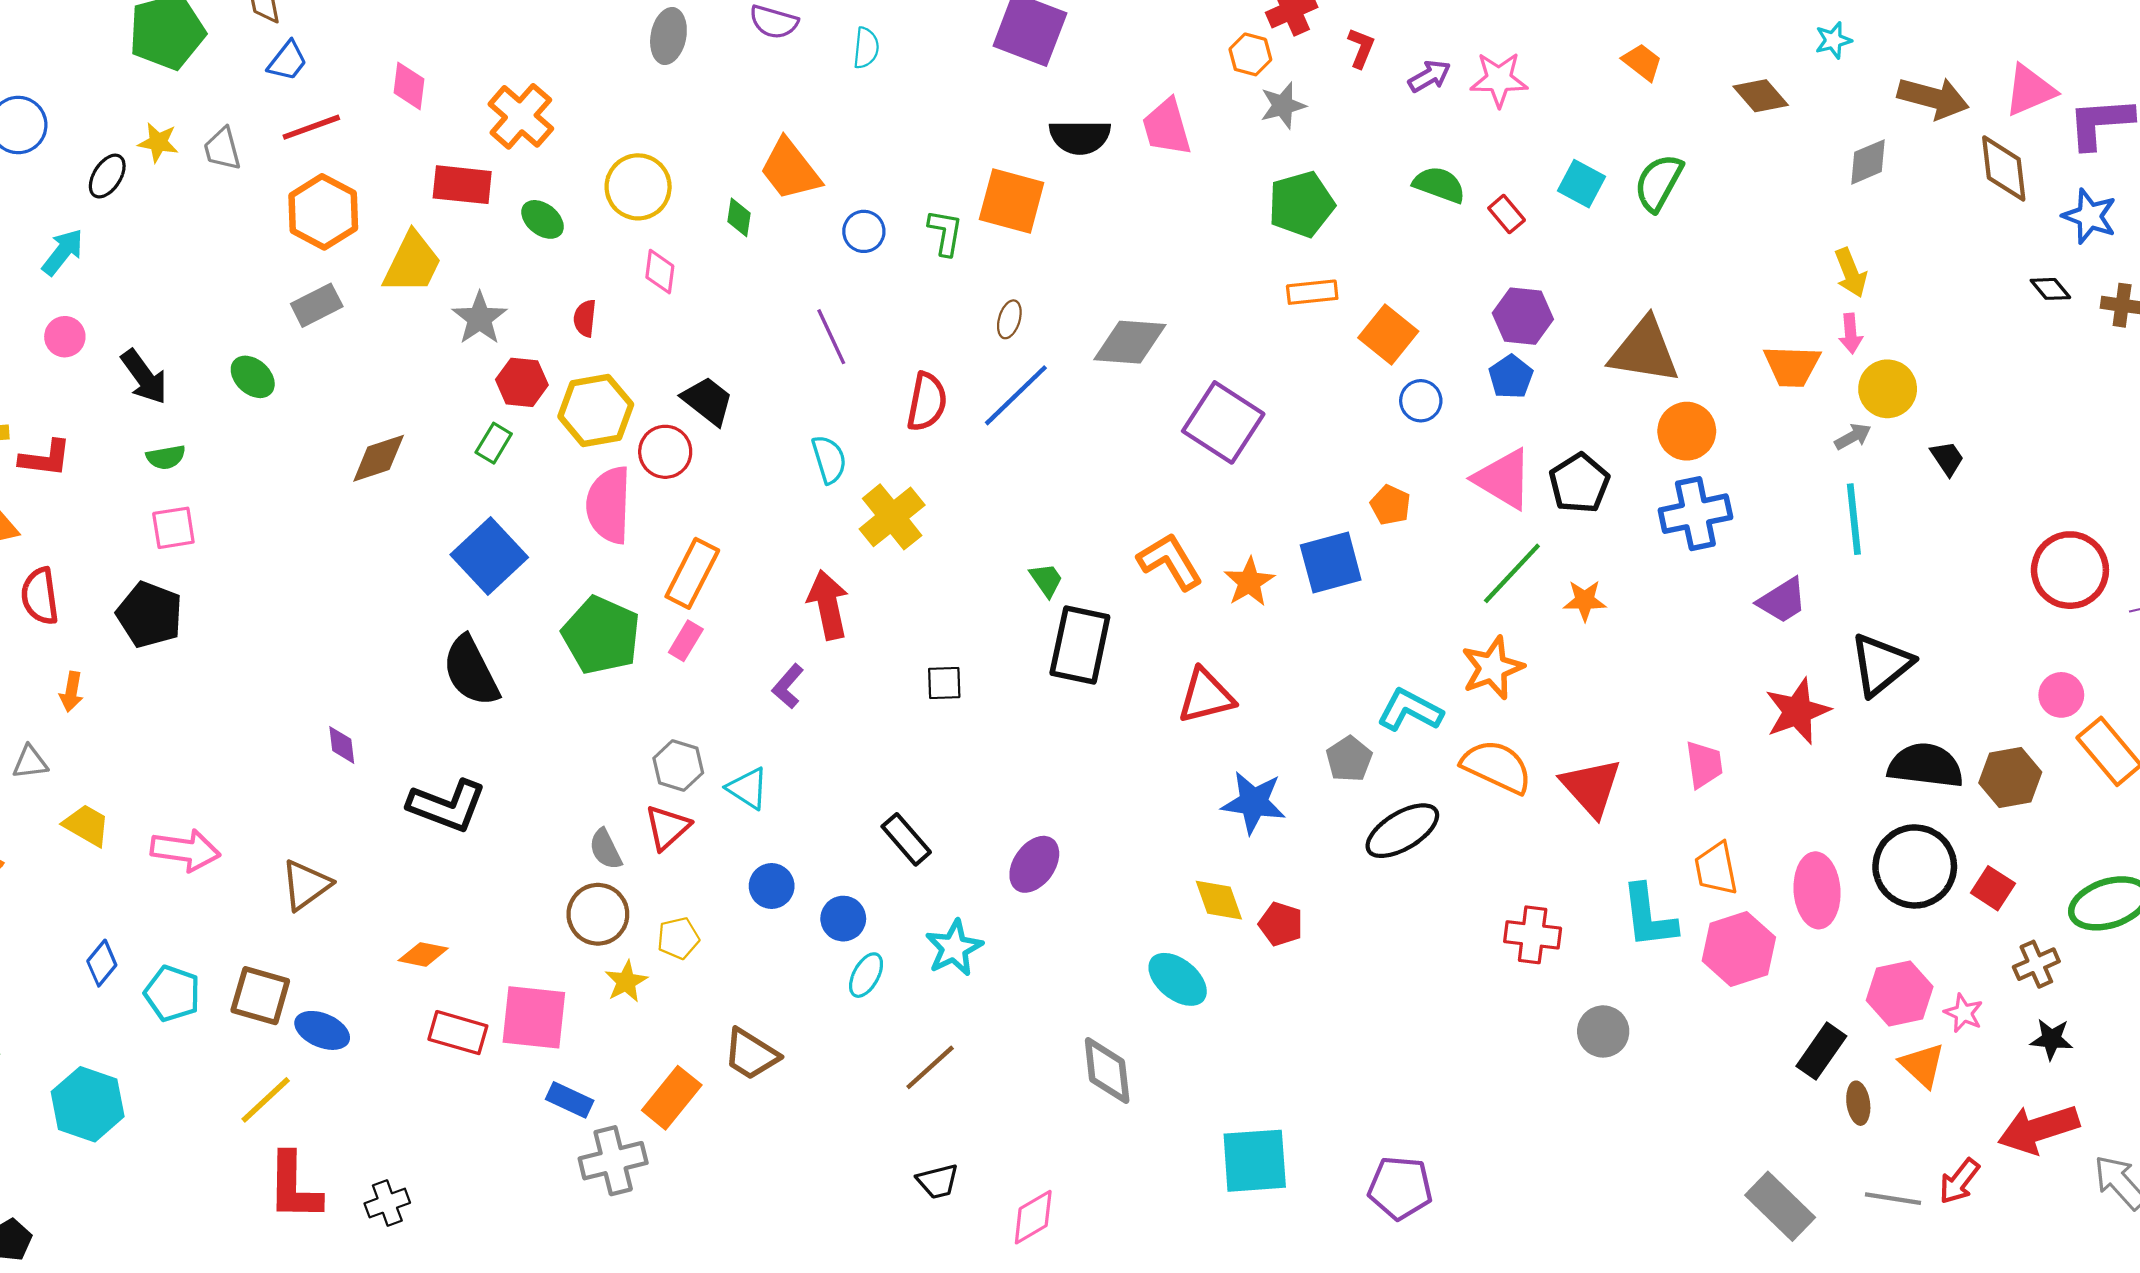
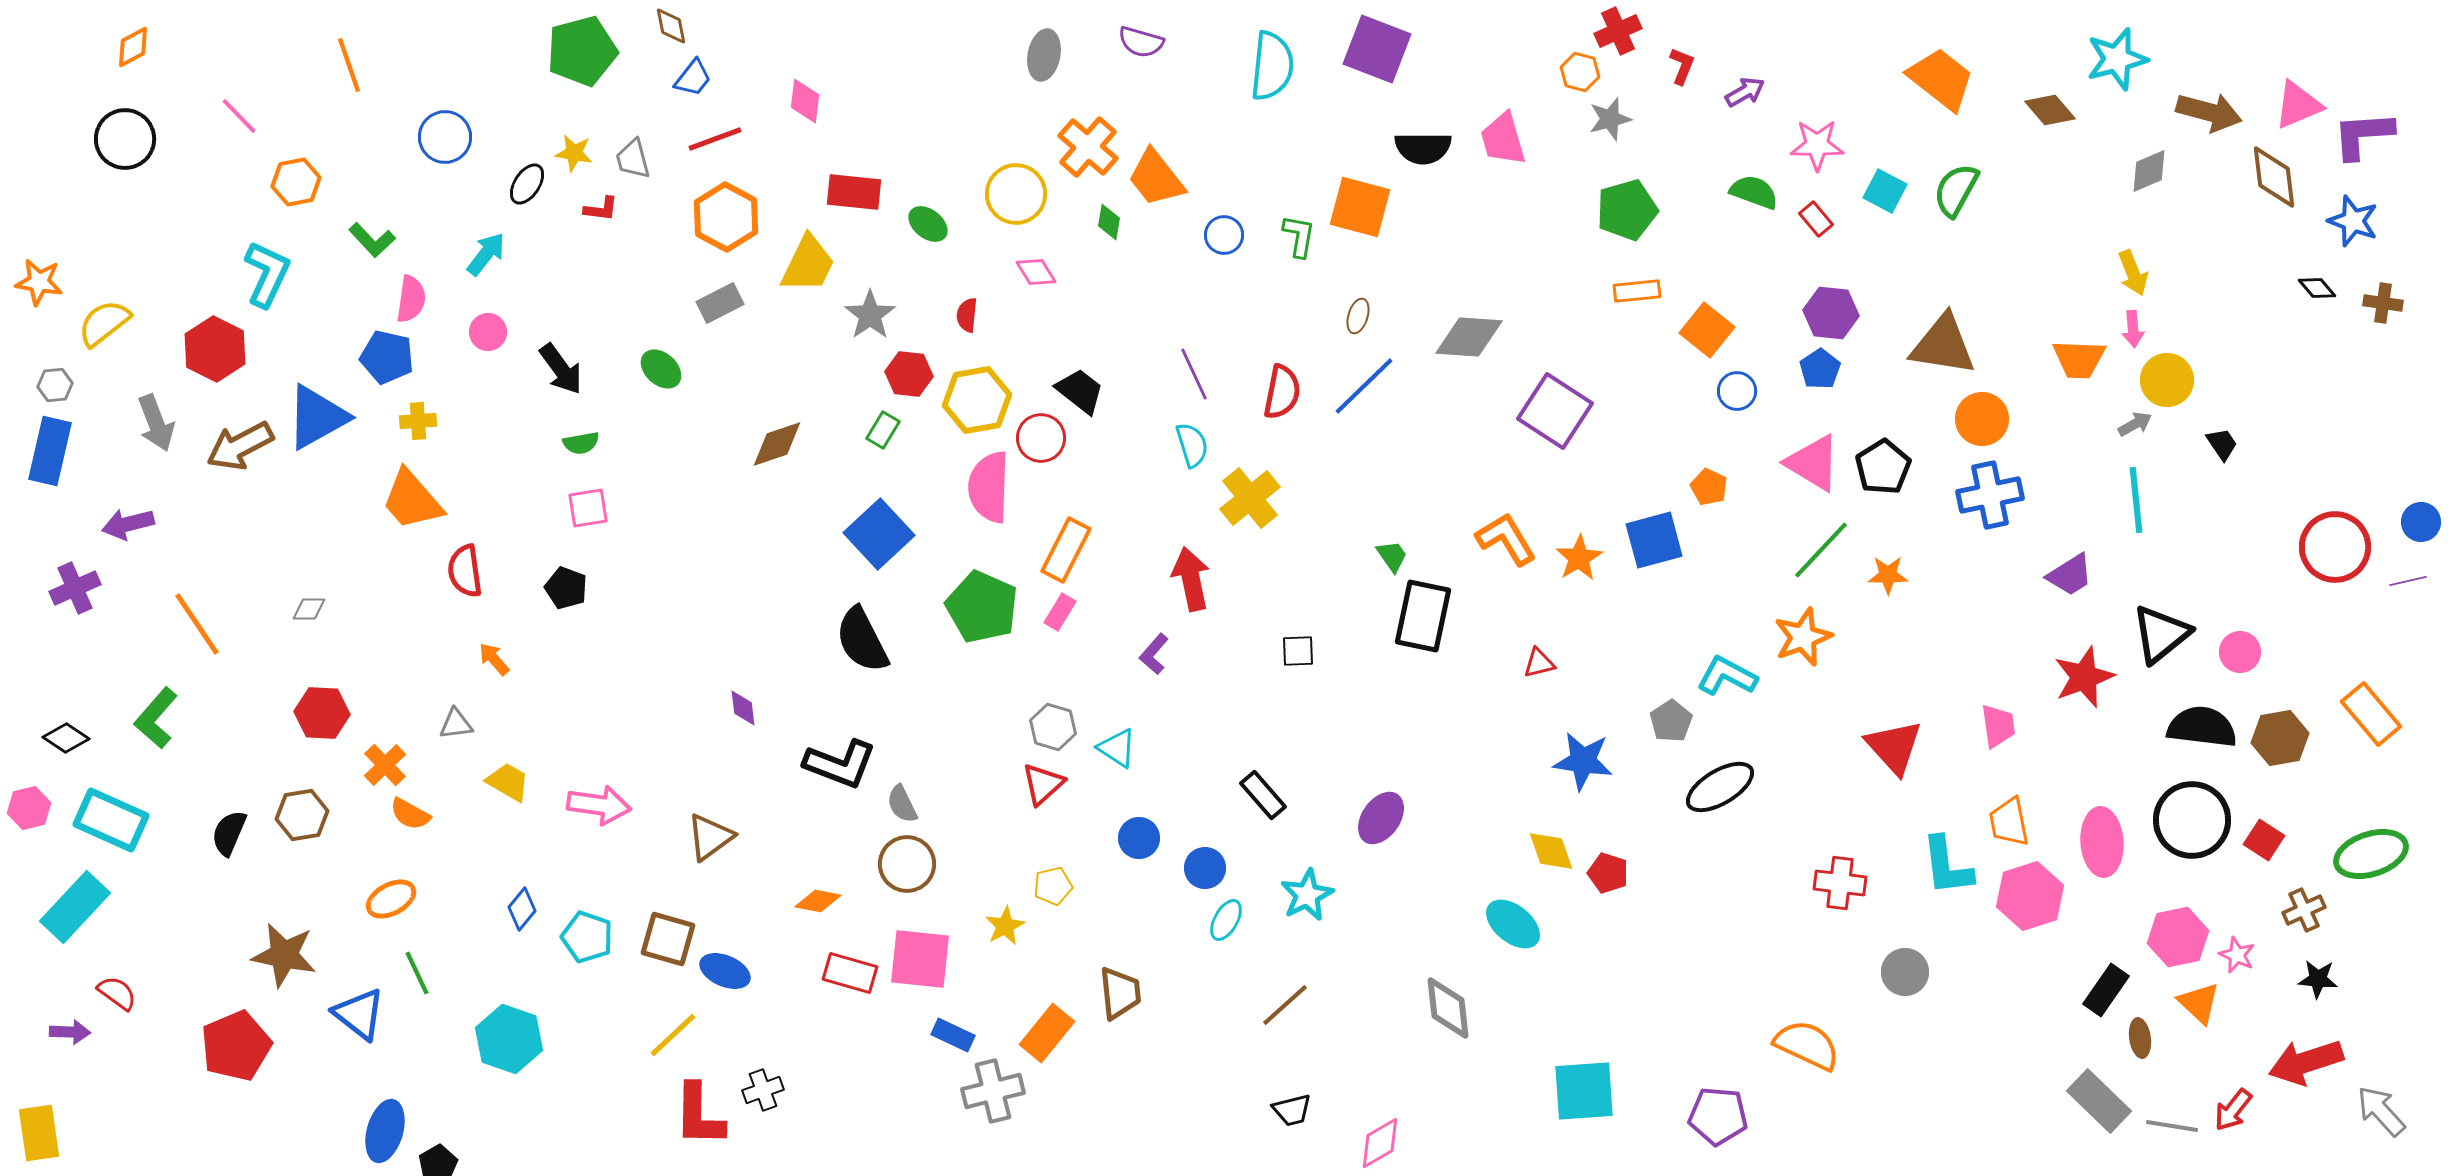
cyan star: (1833, 40) -> (2117, 59), size x1.8
cyan semicircle: (866, 48) -> (1272, 66), moved, size x1.8
orange trapezoid: (1642, 62) -> (1941, 79), size x1.8
pink star: (1499, 79) -> (1817, 145), moved
orange cross: (521, 116) -> (1088, 147), moved
pink diamond: (660, 272) -> (1036, 272), turned -39
purple line: (831, 337) -> (1194, 374), moved
red L-shape: (45, 458) -> (601, 209), moved, size x0.7
black pentagon: (150, 615) -> (566, 588), size x0.7
orange arrow: (71, 692) -> (494, 659), turned 129
pink circle: (2061, 695) -> (2240, 652), moved
red triangle: (1206, 696) -> (1539, 663), size x0.6
orange semicircle: (1497, 767) -> (1807, 1045), moved
gray semicircle: (605, 849) -> (902, 804), moved
brown circle: (598, 914) -> (907, 864), moved
brown trapezoid: (751, 1054) -> (1120, 993), turned -128
black cross: (387, 1203) -> (763, 1090), moved
gray rectangle: (1780, 1206) -> (2099, 1101), moved

